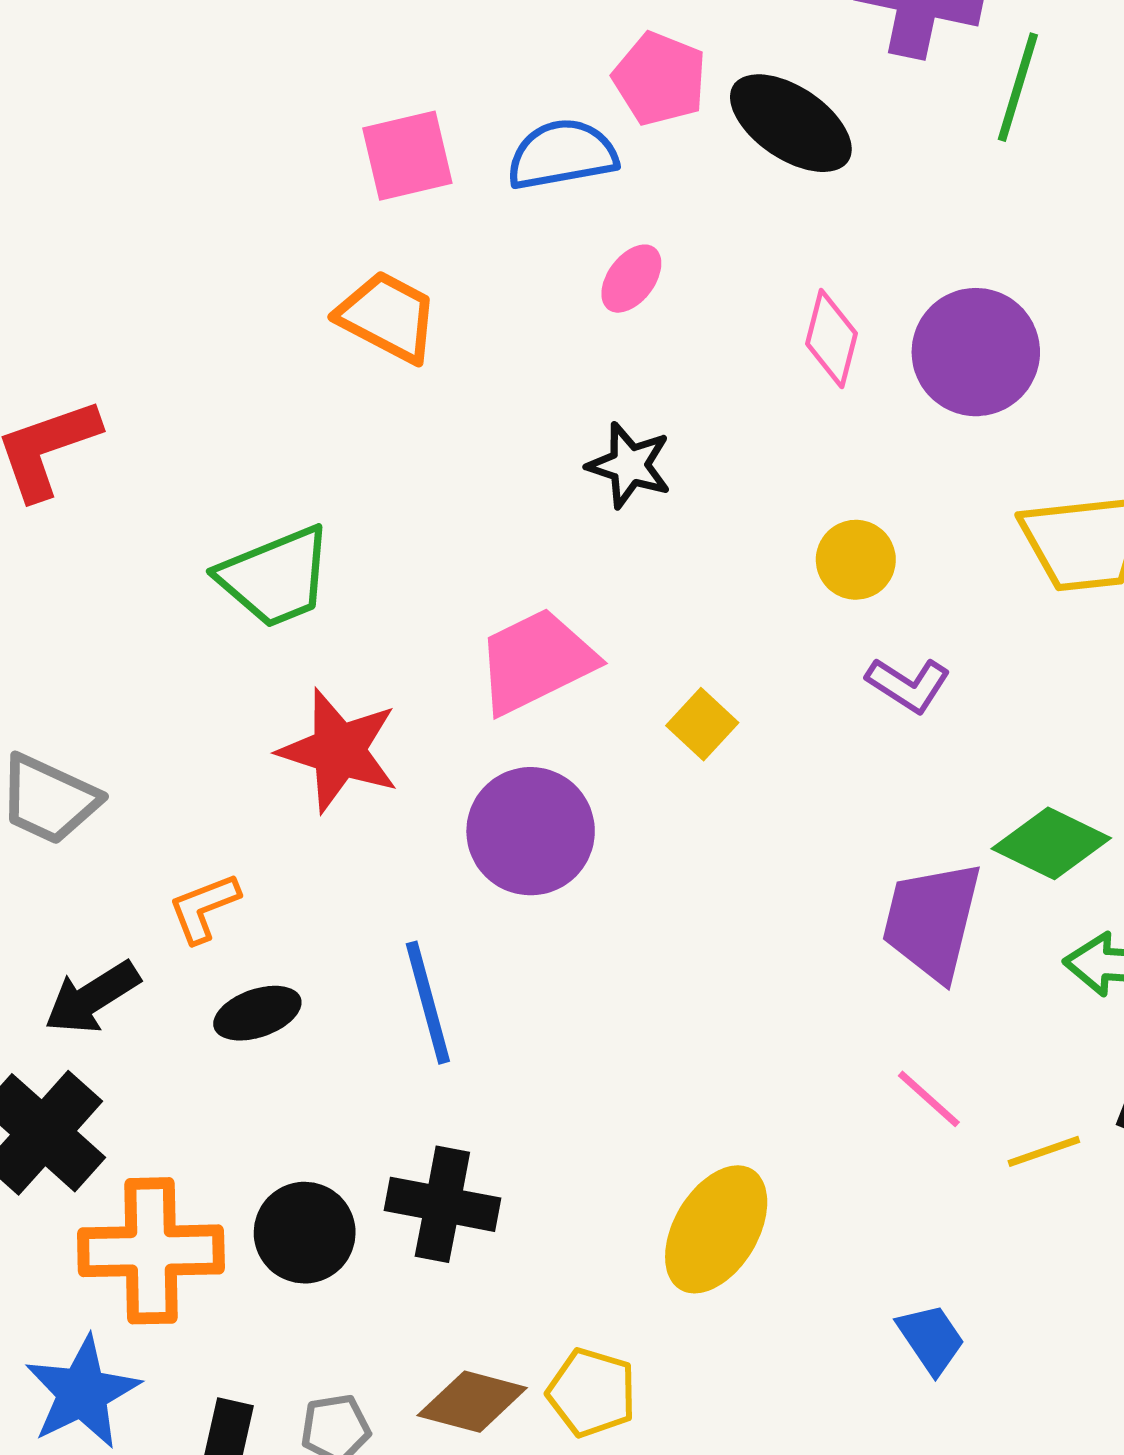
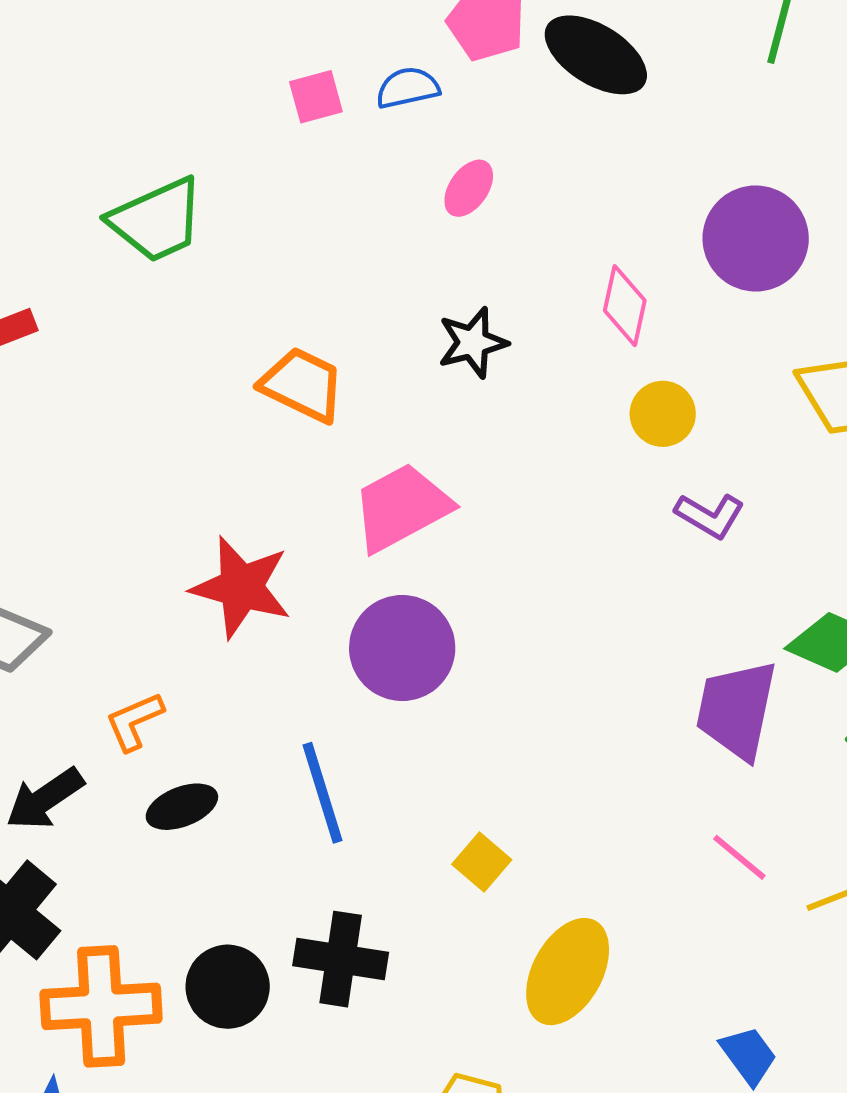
blue semicircle: (562, 154) -> (408, 88), size x0.7
pink square: (407, 156) -> (316, 97), moved, size x0.7
orange trapezoid: (388, 317) -> (302, 385), moved
pink diamond: (831, 339) -> (625, 306), moved
black star: (629, 465) -> (473, 343), turned -30
green trapezoid: (275, 577) -> (157, 220), moved
yellow square: (702, 724) -> (482, 862), moved

